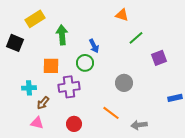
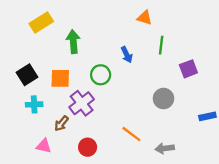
green line: (136, 38) -> (161, 45), turned -42
black square: (15, 43) -> (27, 75), moved, turned 36
blue arrow: (94, 46) -> (127, 55), moved
gray circle: (124, 83) -> (163, 99), moved
purple cross: (69, 87) -> (82, 103), turned -30
brown arrow: (43, 103) -> (61, 123), moved

